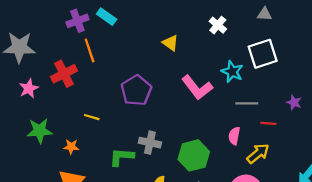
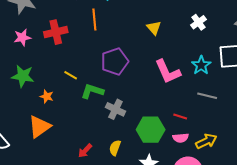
orange line: (90, 51) -> (94, 19), moved
red line: (268, 123) -> (180, 116), moved
pink semicircle: (234, 136) -> (181, 138), moved, turned -119
green L-shape: (121, 157) -> (92, 91), moved

